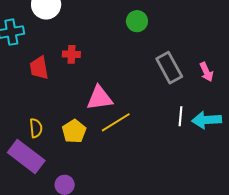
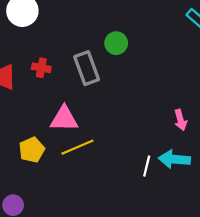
gray rectangle: (169, 68) -> (87, 68), moved
pink arrow: (206, 72) -> (181, 120), moved
white line: (180, 116) -> (147, 166), moved

